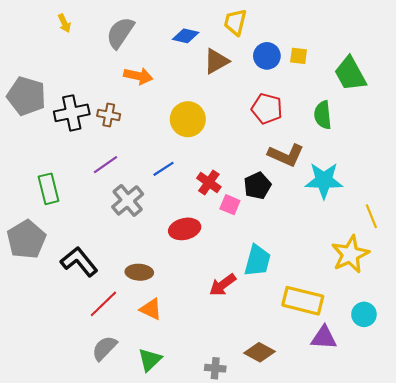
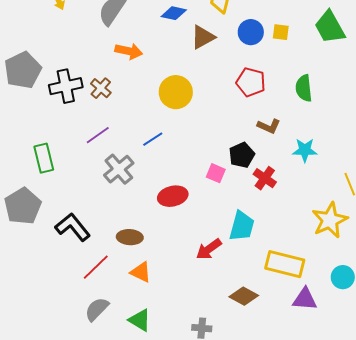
green trapezoid: (350, 74) -> (330, 27), moved
gray pentagon: (26, 96) -> (23, 70), turned 30
brown cross: (109, 115) -> (101, 88), turned 30
brown L-shape: (286, 155) -> (269, 126), size x0.7
cyan star: (324, 180) -> (305, 150), size x0.7
red cross: (209, 183) -> (265, 178), moved
brown diamond: (260, 352) -> (244, 296), moved
green triangle: (150, 360) -> (140, 320), turned -45

